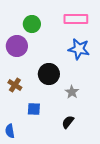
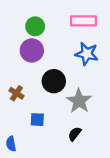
purple circle: (17, 46) -> (32, 50), moved
gray star: (72, 92) -> (79, 101), size x1.6

